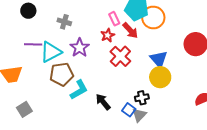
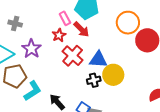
orange circle: (153, 18) -> (128, 23), moved
blue triangle: (159, 59) -> (98, 60), moved, turned -42
black cross: (142, 98) -> (94, 80), moved

